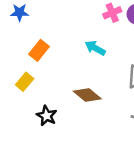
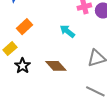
black star: (47, 116) -> (22, 66), moved

